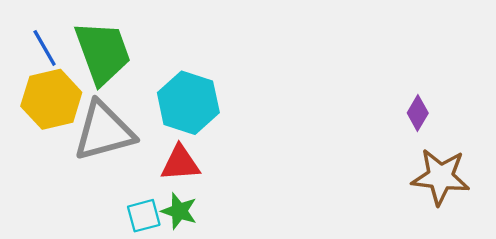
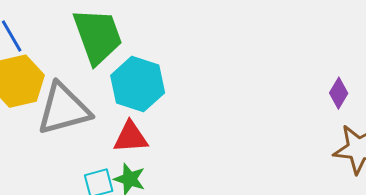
green trapezoid: (103, 52) -> (98, 36), moved

